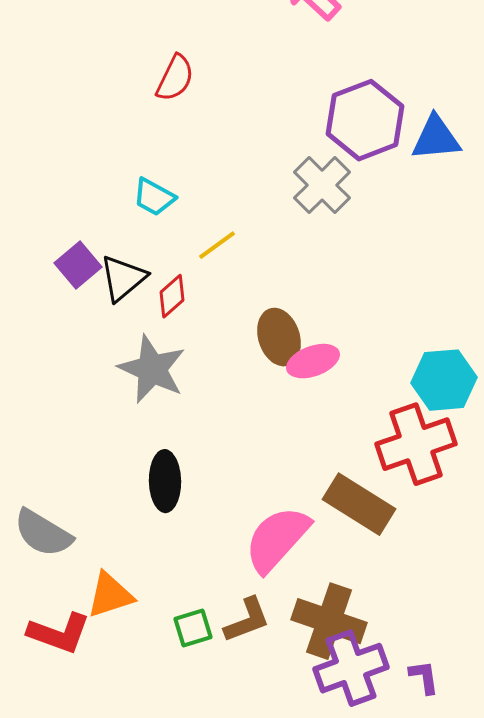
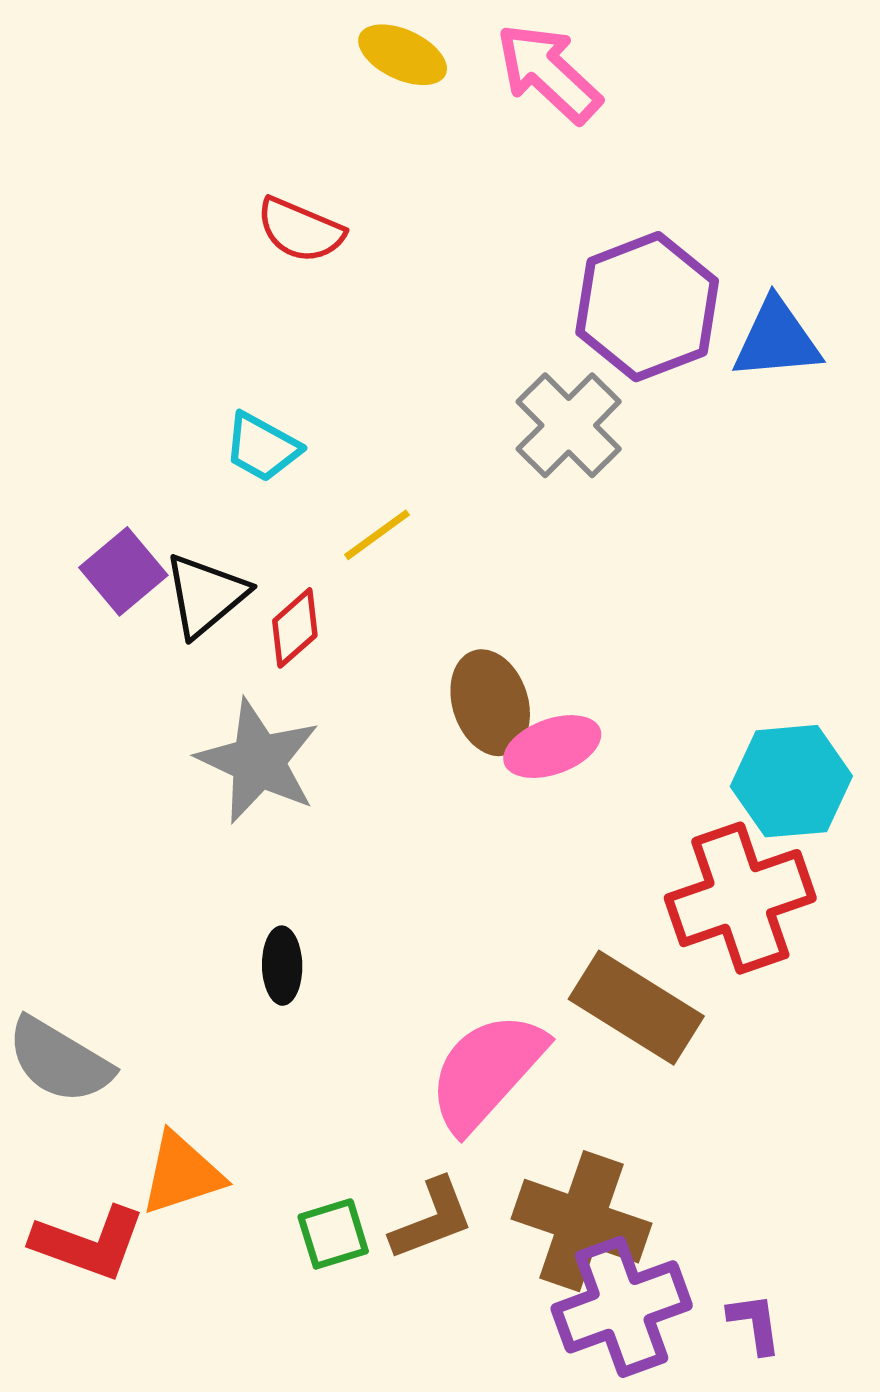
red semicircle: (175, 78) -> (300, 230), turned 87
black ellipse: (165, 481) -> (282, 966), size x0.7

